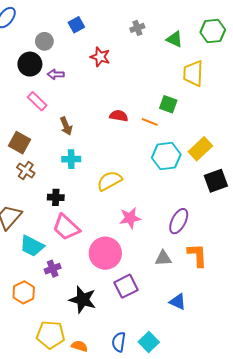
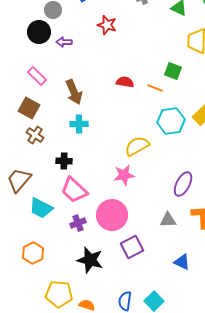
pink rectangle: (37, 101) -> (37, 76), moved
brown arrow: (66, 126) -> (74, 92), size x1.4
yellow semicircle: (109, 181) -> (137, 146), moved
pink star: (130, 218) -> (124, 175), moved
purple cross: (53, 269) -> (78, 223), moved

